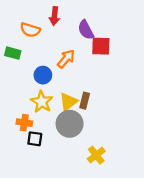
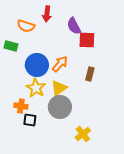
orange arrow: (66, 59) -> (60, 64), moved
blue circle: (43, 75) -> (37, 65), size x1.5
brown rectangle: (85, 101) -> (90, 74), moved

